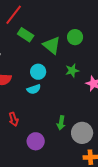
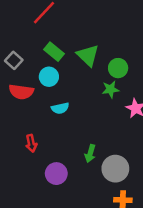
green rectangle: (26, 35) -> (54, 52), moved
green circle: (75, 37) -> (118, 68), moved
cyan circle: (38, 72) -> (49, 77), moved

